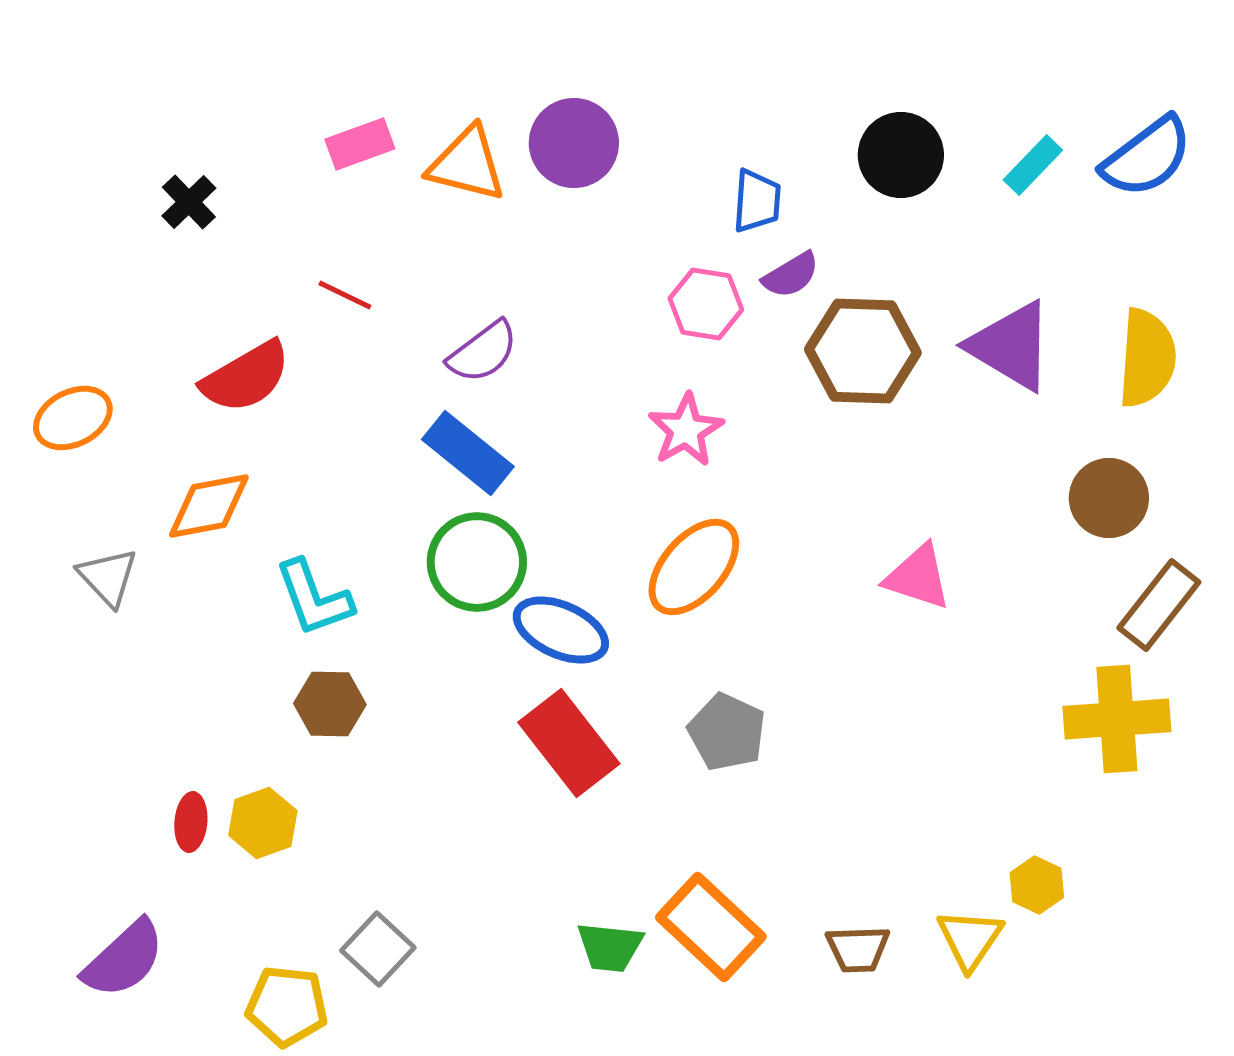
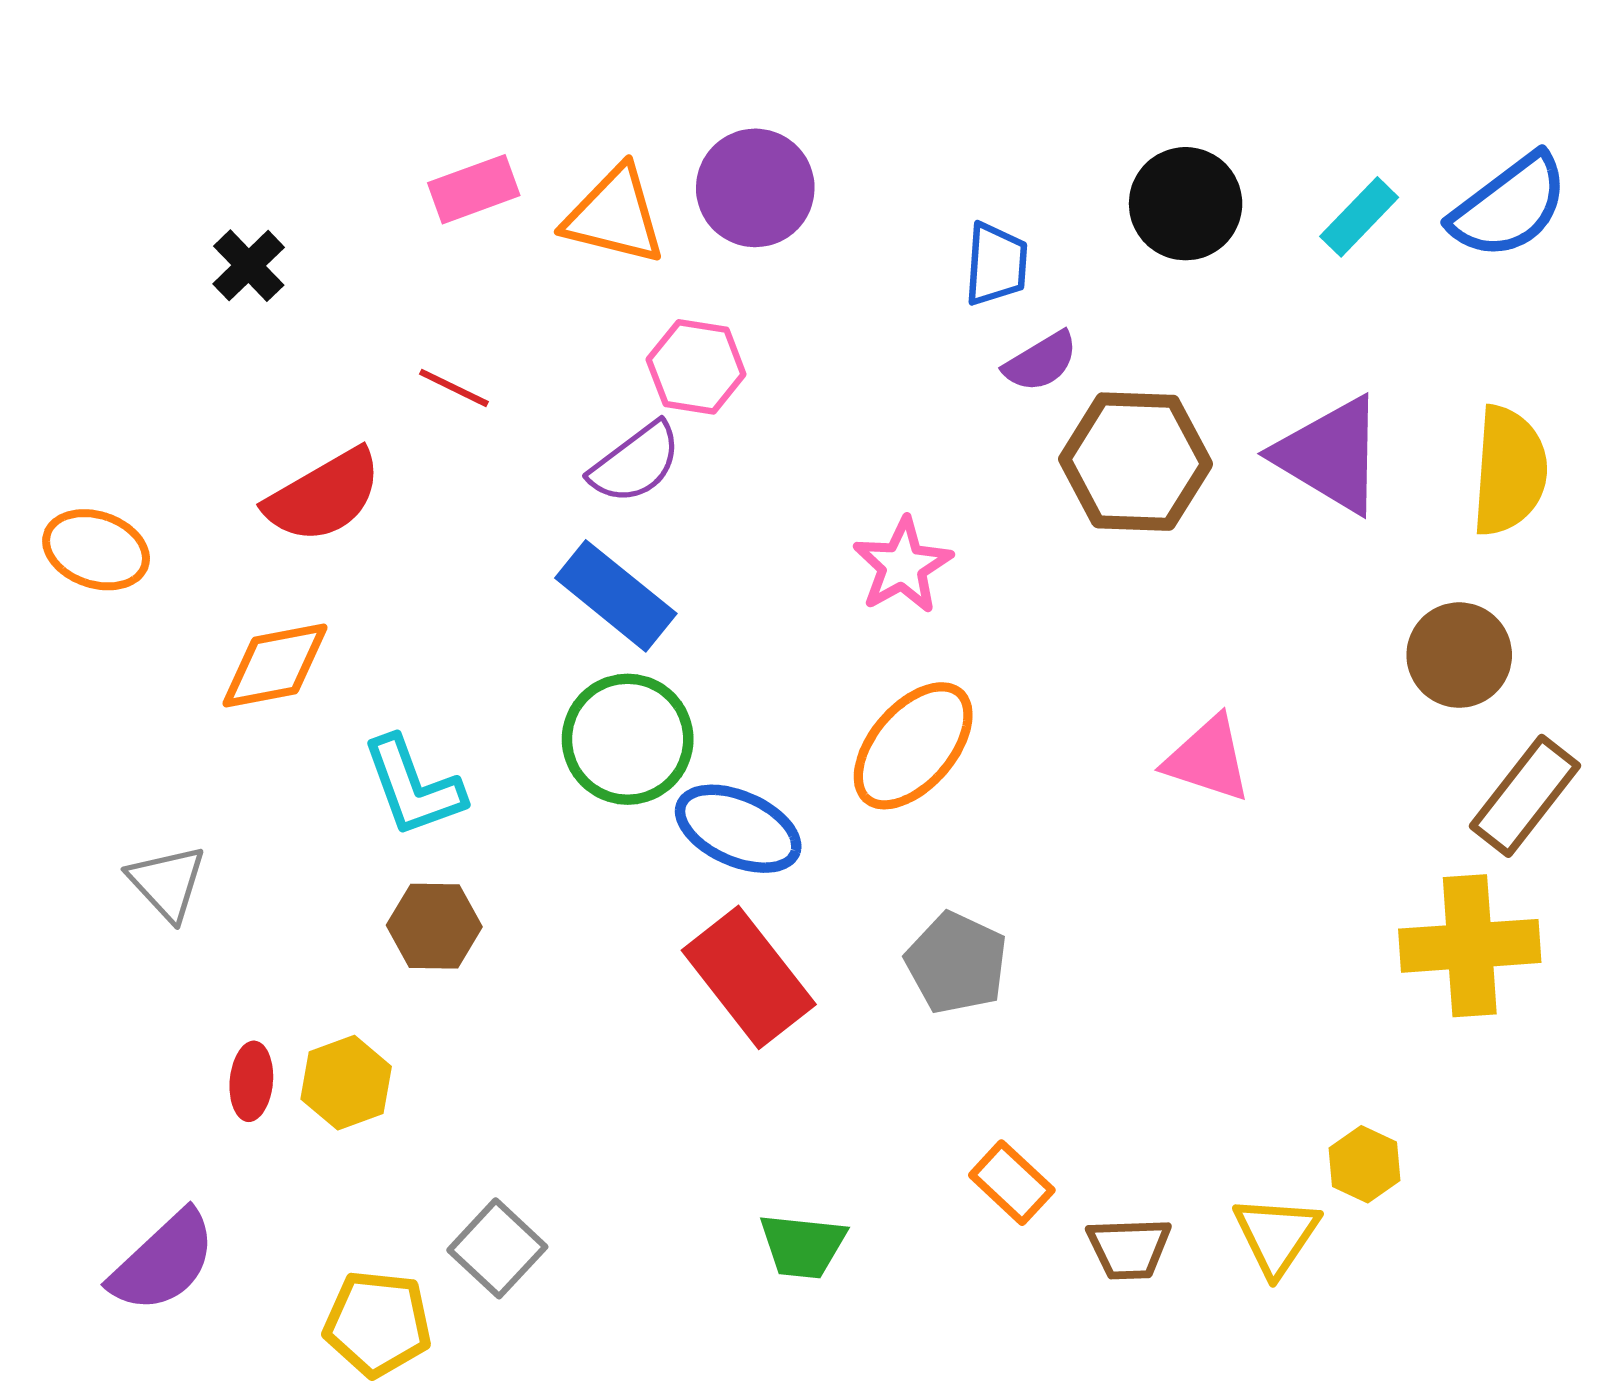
pink hexagon: (706, 304) -> (696, 367), moved
orange ellipse: (73, 418) -> (96, 550), turned 46
gray triangle: (108, 577) -> (167, 883), moved
orange rectangle: (711, 927) -> (1012, 1183), moved, size x0.6

